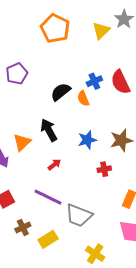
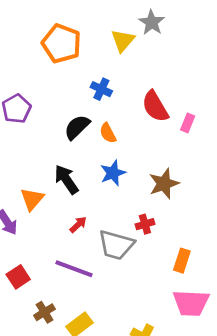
blue cross: (94, 81) -> (101, 89), moved, turned -35
blue star: (87, 140) -> (113, 173), moved
gray trapezoid: (79, 215) -> (116, 245), moved

